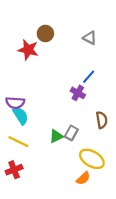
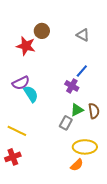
purple semicircle: (15, 103) -> (21, 83), moved, turned -30
cyan semicircle: (21, 116) -> (31, 94), moved
green triangle: (56, 136) -> (77, 110), moved
yellow ellipse: (92, 159) -> (85, 147), turned -30

